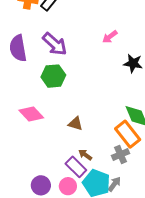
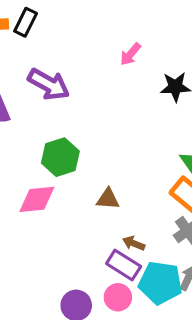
green hexagon: (53, 76) -> (60, 157), moved
pink diamond: (31, 114) -> (37, 199), turned -40

